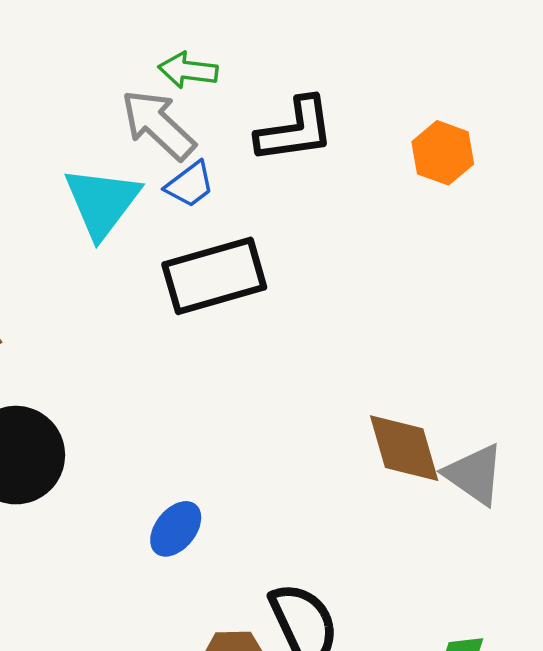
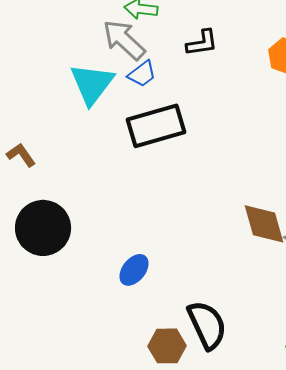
black L-shape: (295, 130) -> (202, 43), size x0.7

